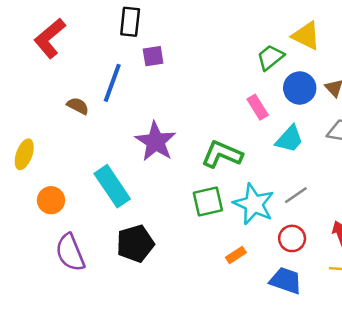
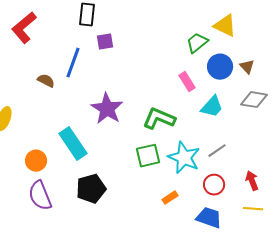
orange circle: (51, 200) -> (36, 161), moved

